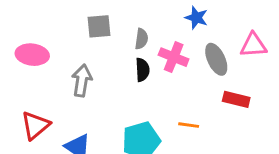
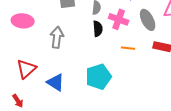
orange line: (189, 125) -> (128, 48), moved

